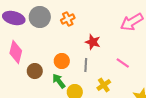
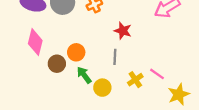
orange circle: (62, 61) -> (76, 52), moved
pink line: (123, 63) -> (157, 74), moved

